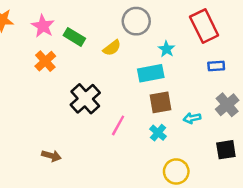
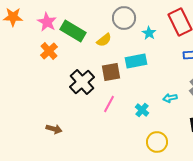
green rectangle: (74, 37) -> (73, 31), size x1.4
cyan star: (167, 49) -> (149, 33), moved
brown square: (160, 102) -> (111, 72), moved

